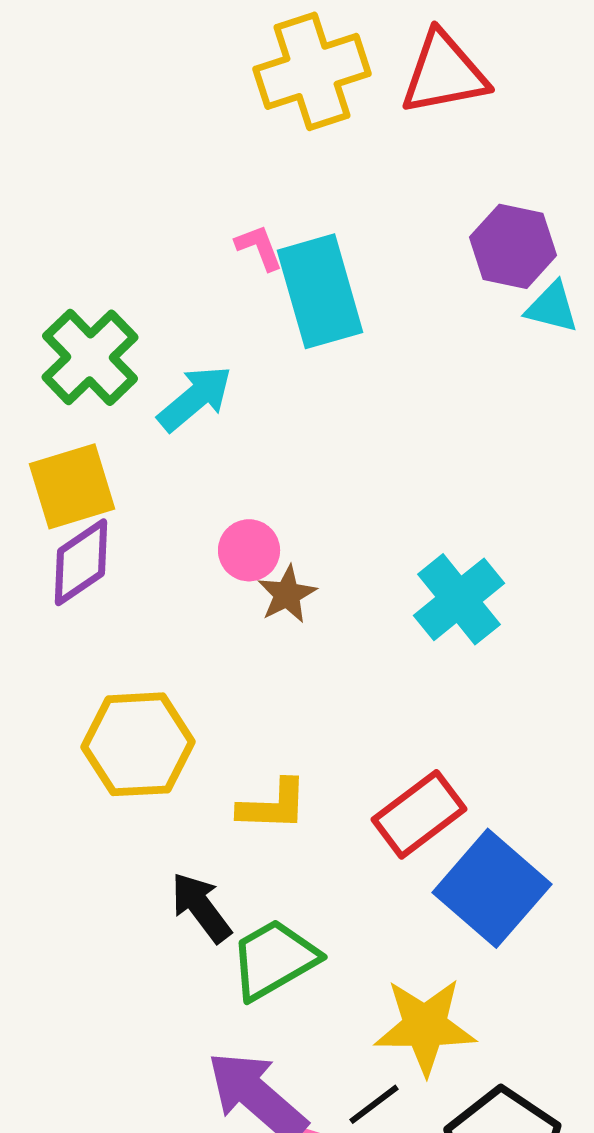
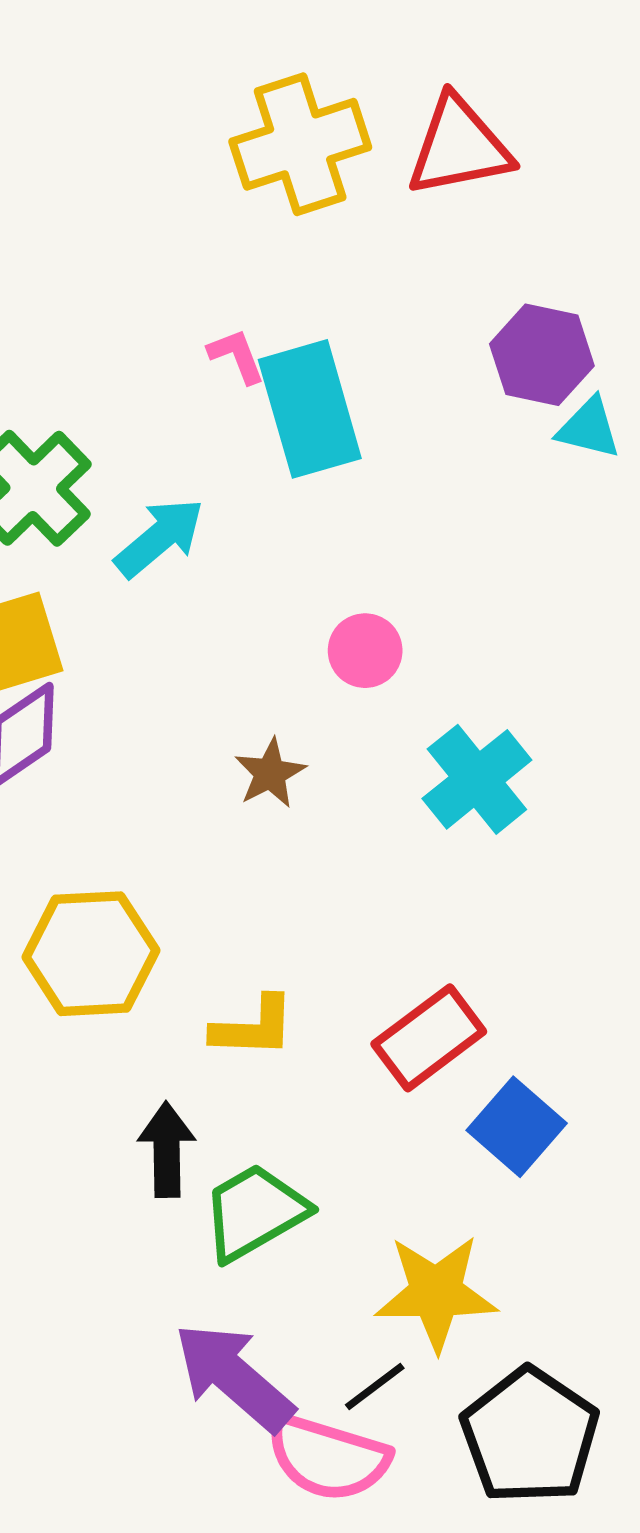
pink circle: (249, 550) -> (365, 651), moved
blue square: (492, 888) -> (517, 1127), size x0.7
black arrow: (201, 907) -> (167, 1150), turned 36

